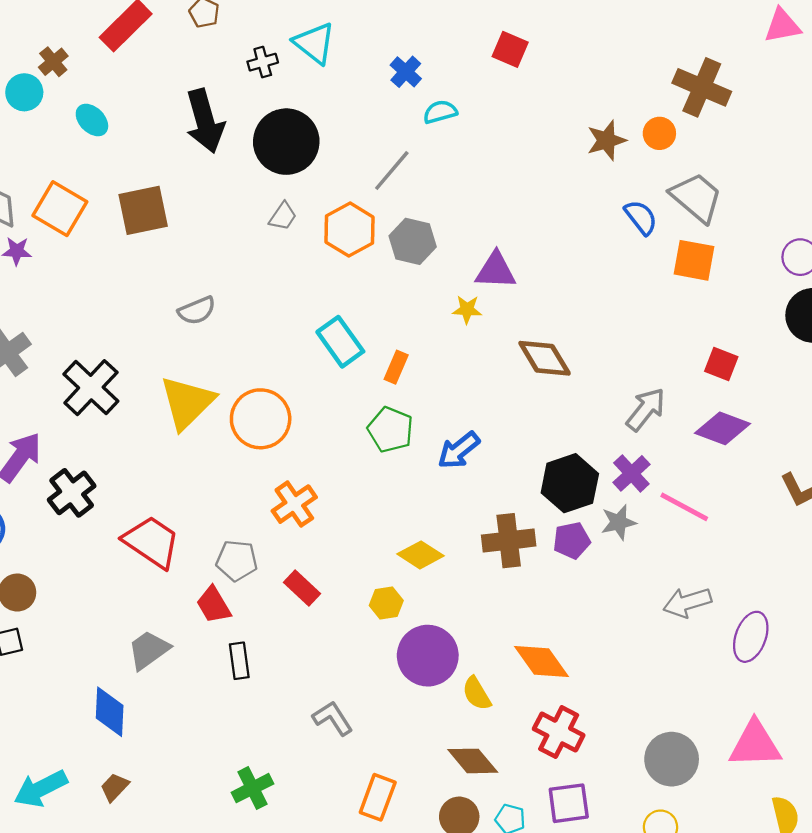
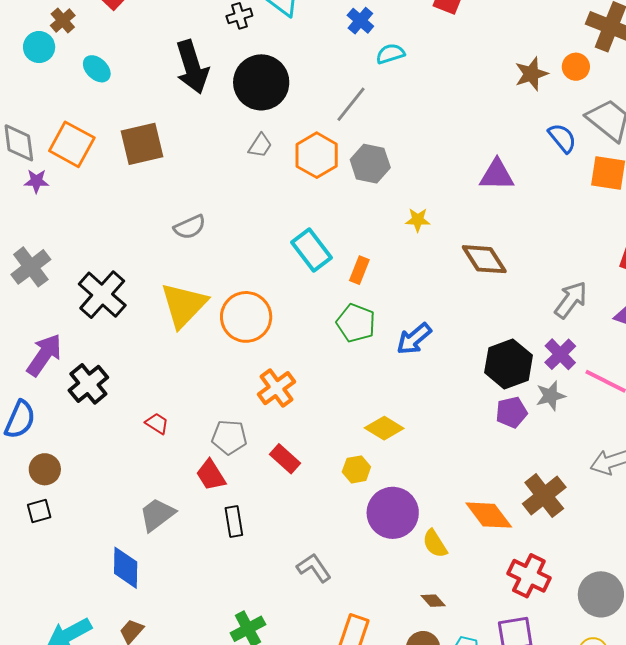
purple triangle: (496, 270) -> (497, 175), moved
brown cross: (509, 541) -> (544, 496), moved, turned -30
red trapezoid: (152, 542) -> (157, 423), size x0.5
red cross: (559, 732) -> (529, 576), moved
brown diamond: (473, 761) -> (433, 601), size x0.6

